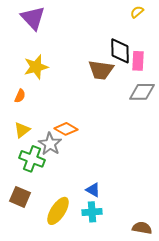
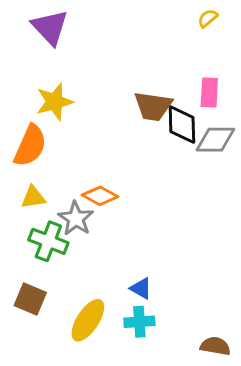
black diamond: (120, 51) -> (182, 124), moved
orange semicircle: (20, 96) -> (30, 146), size x2.0
yellow triangle: (22, 130) -> (33, 197), turned 30

